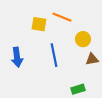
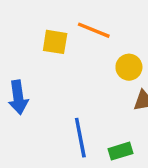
blue line: (54, 55) -> (80, 138), moved

